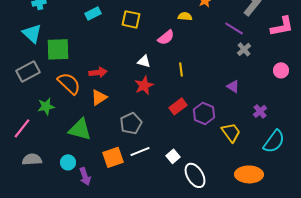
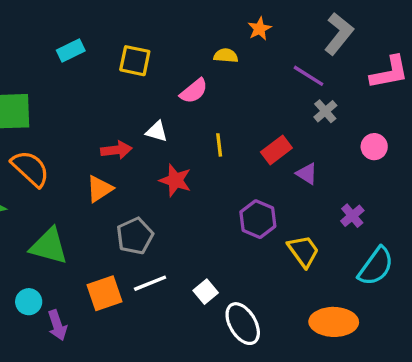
pink circle: (281, 70) -> (374, 147), moved
red arrow: (98, 72) -> (116, 150), moved
red star: (144, 85) -> (175, 180), moved, turned -30
orange triangle: (99, 97) -> (99, 189), moved
red rectangle: (178, 106) -> (276, 150), moved

